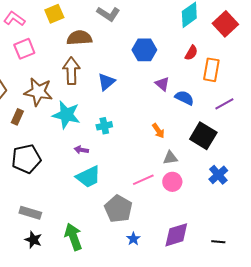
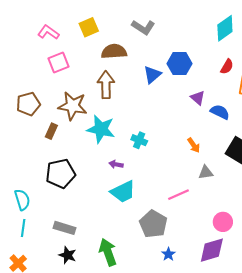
blue triangle: (106, 82) -> (152, 75), moved
cyan cross: (104, 126) -> (139, 140), turned 35
pink circle: (172, 182) -> (223, 222), moved

